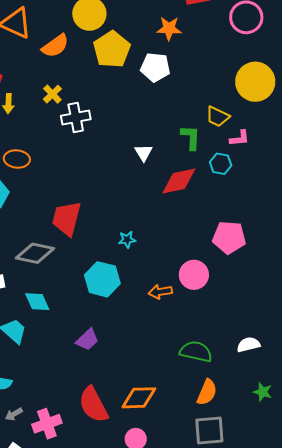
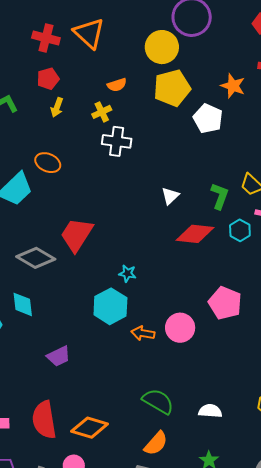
orange semicircle: (55, 46) -> (117, 85), moved, size x0.7
cyan hexagon: (102, 279) -> (110, 306), moved

